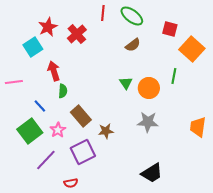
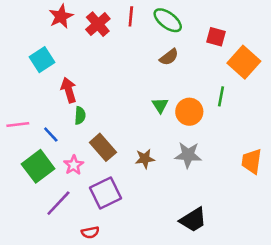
red star: (48, 27) -> (61, 16), moved
red cross: (77, 34) -> (98, 24), moved
pink line: (14, 82) -> (18, 124), moved
brown star: (106, 131) -> (145, 159), moved

